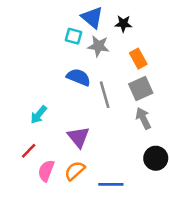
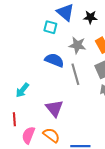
gray star: (98, 46) -> (77, 45), moved
red line: (29, 151) -> (14, 119), turned -48
orange semicircle: (75, 171) -> (51, 135), turned 78

